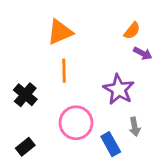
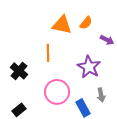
orange semicircle: (132, 31) -> (86, 23), moved
orange triangle: (60, 32) -> (62, 25), moved, turned 35

